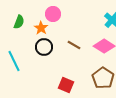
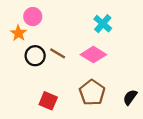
black circle: (44, 47) -> (35, 56), moved

